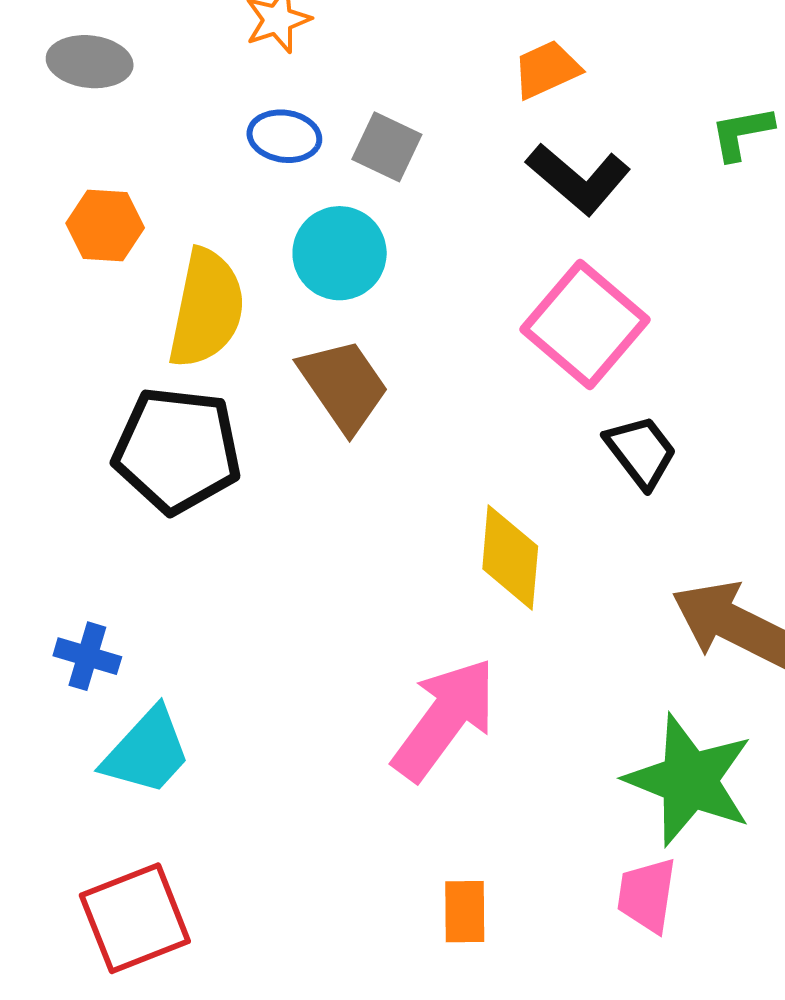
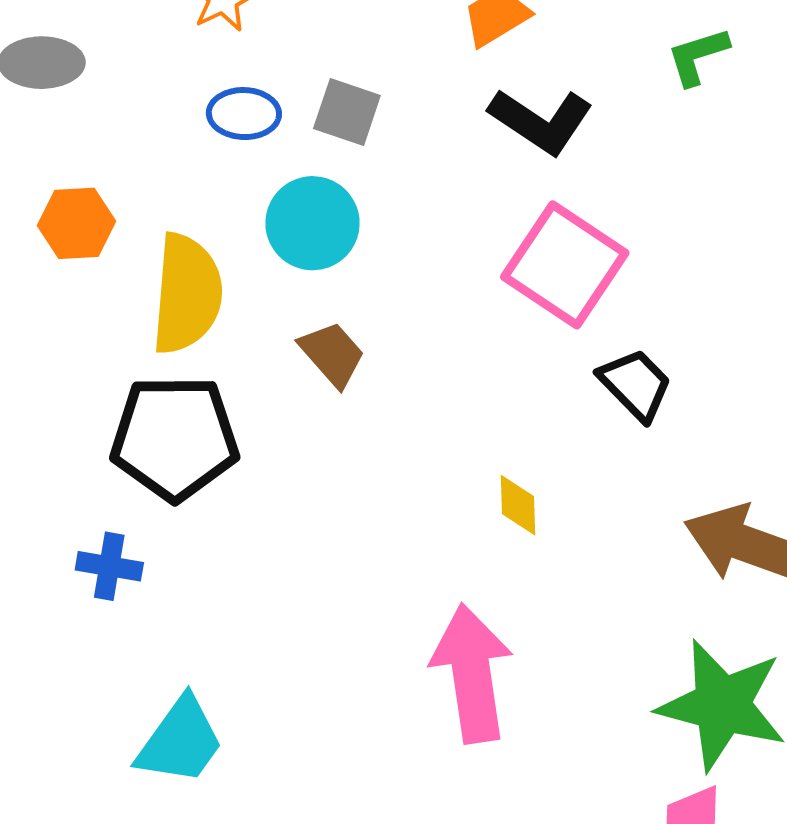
brown trapezoid: (344, 386) -> (332, 354), size x0.7
yellow diamond: (510, 557) -> (518, 505), size x0.6
blue cross: (87, 656) -> (109, 566), moved
pink arrow: (444, 719) -> (472, 673), turned -38

